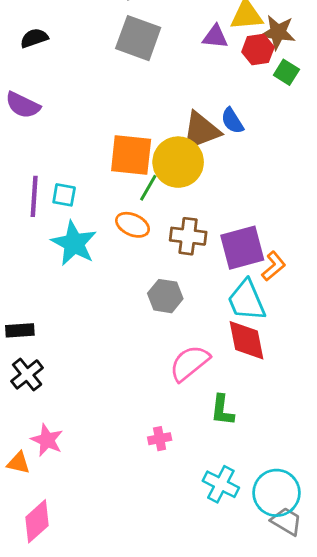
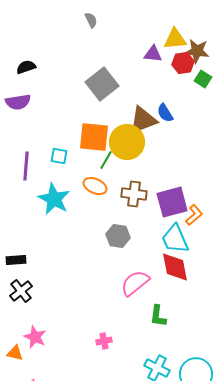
black semicircle: (34, 38) -> (26, 67), moved
gray square: (138, 38) -> (102, 84), moved, turned 32
purple semicircle: (23, 105) -> (18, 102), turned -35
cyan square: (64, 195) -> (59, 156), moved
pink cross: (160, 439) -> (104, 341), moved

